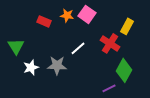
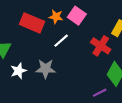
red rectangle: (44, 21) -> (32, 23), size x1.6
white line: (78, 48) -> (61, 41), moved

